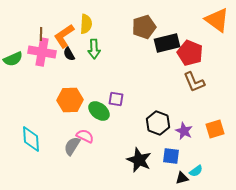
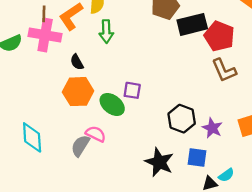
black semicircle: (69, 54) -> (77, 62), moved

